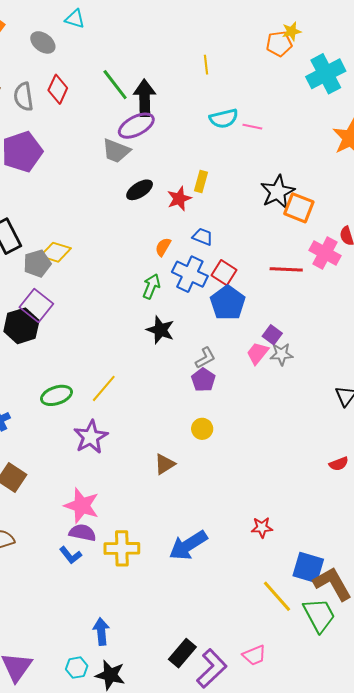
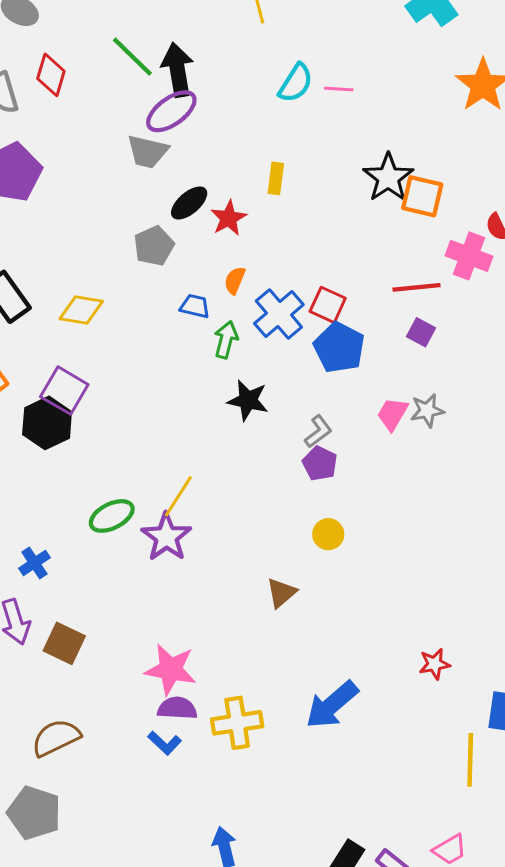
cyan semicircle: (224, 118) -> (296, 83), turned -36
red star: (179, 199) -> (229, 218), moved
blue trapezoid: (203, 237) -> (195, 306), moved
gray pentagon: (37, 263) -> (154, 246), moved
blue cross: (190, 274) -> (279, 314), turned 32
purple square: (272, 335) -> (421, 332), moved
purple star: (91, 437) -> (166, 537), moved
yellow line: (277, 596) -> (470, 760), turned 51

